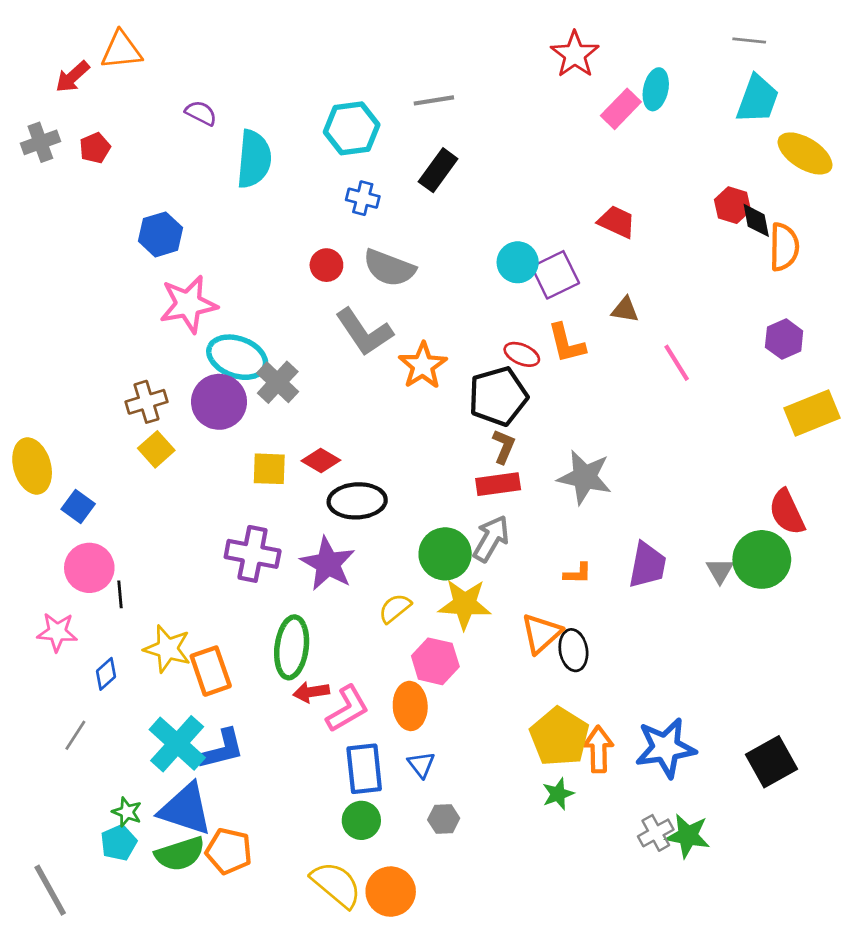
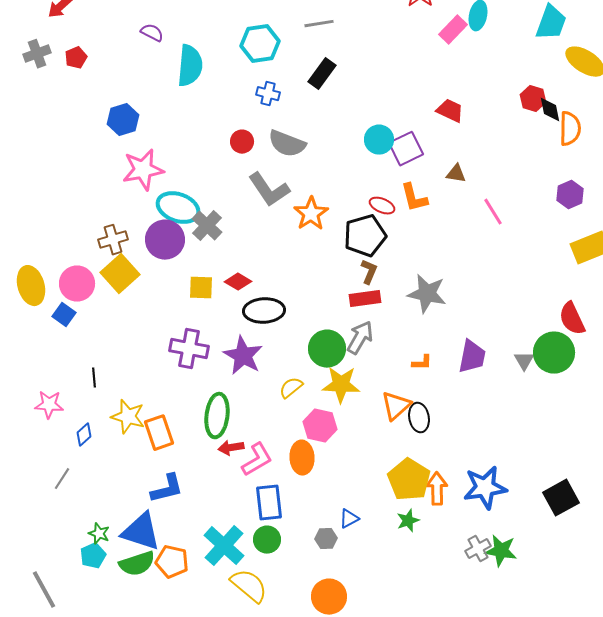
yellow square: (156, 449) -> (120, 274), size x1.5
pink circle: (89, 568) -> (77, 284), moved
cyan cross: (177, 744) -> (224, 546), moved
blue triangle: (421, 765) -> (349, 519), moved, turned 40
orange circle: (391, 892) -> (329, 597), moved

